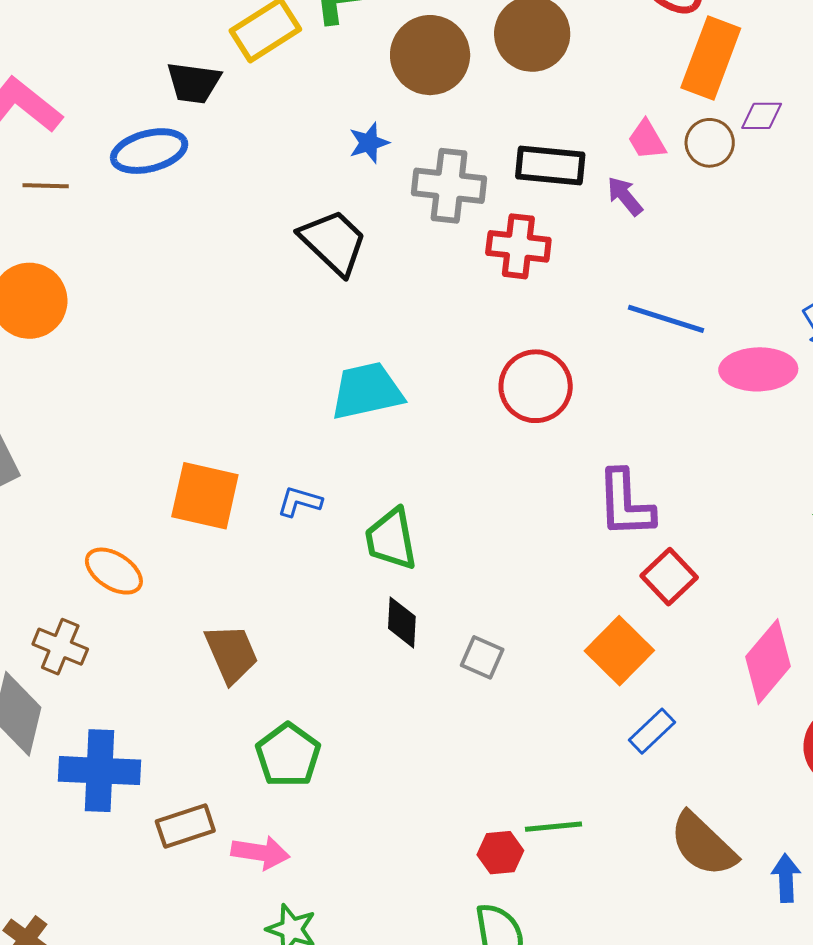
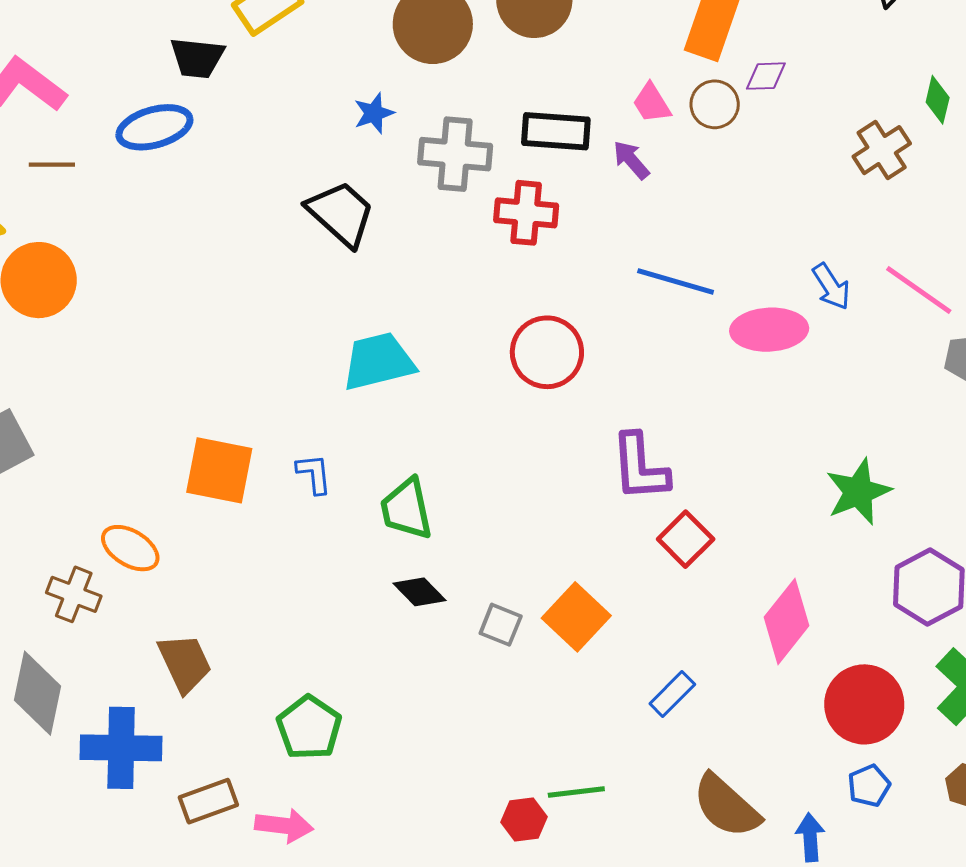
blue L-shape: (299, 502) -> (314, 474), turned 69
black diamond: (402, 622) -> (419, 592), turned -46
brown cross: (60, 647) -> (74, 594), moved
orange square: (619, 651) -> (576, 617), moved
brown trapezoid: (232, 654) -> (185, 663), moved

